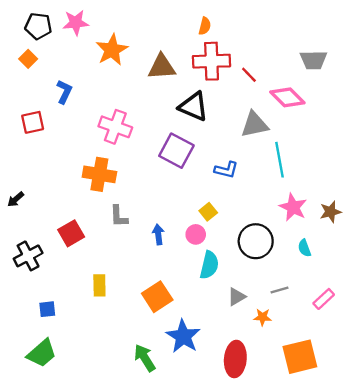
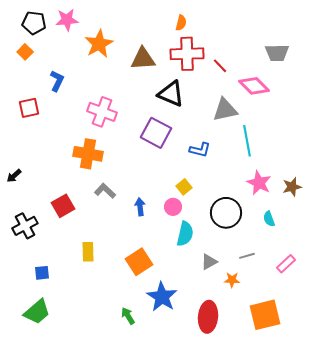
gray L-shape: (119, 216) -> (105, 191), turned 135
green arrow: (145, 358) -> (128, 316), size x0.7

